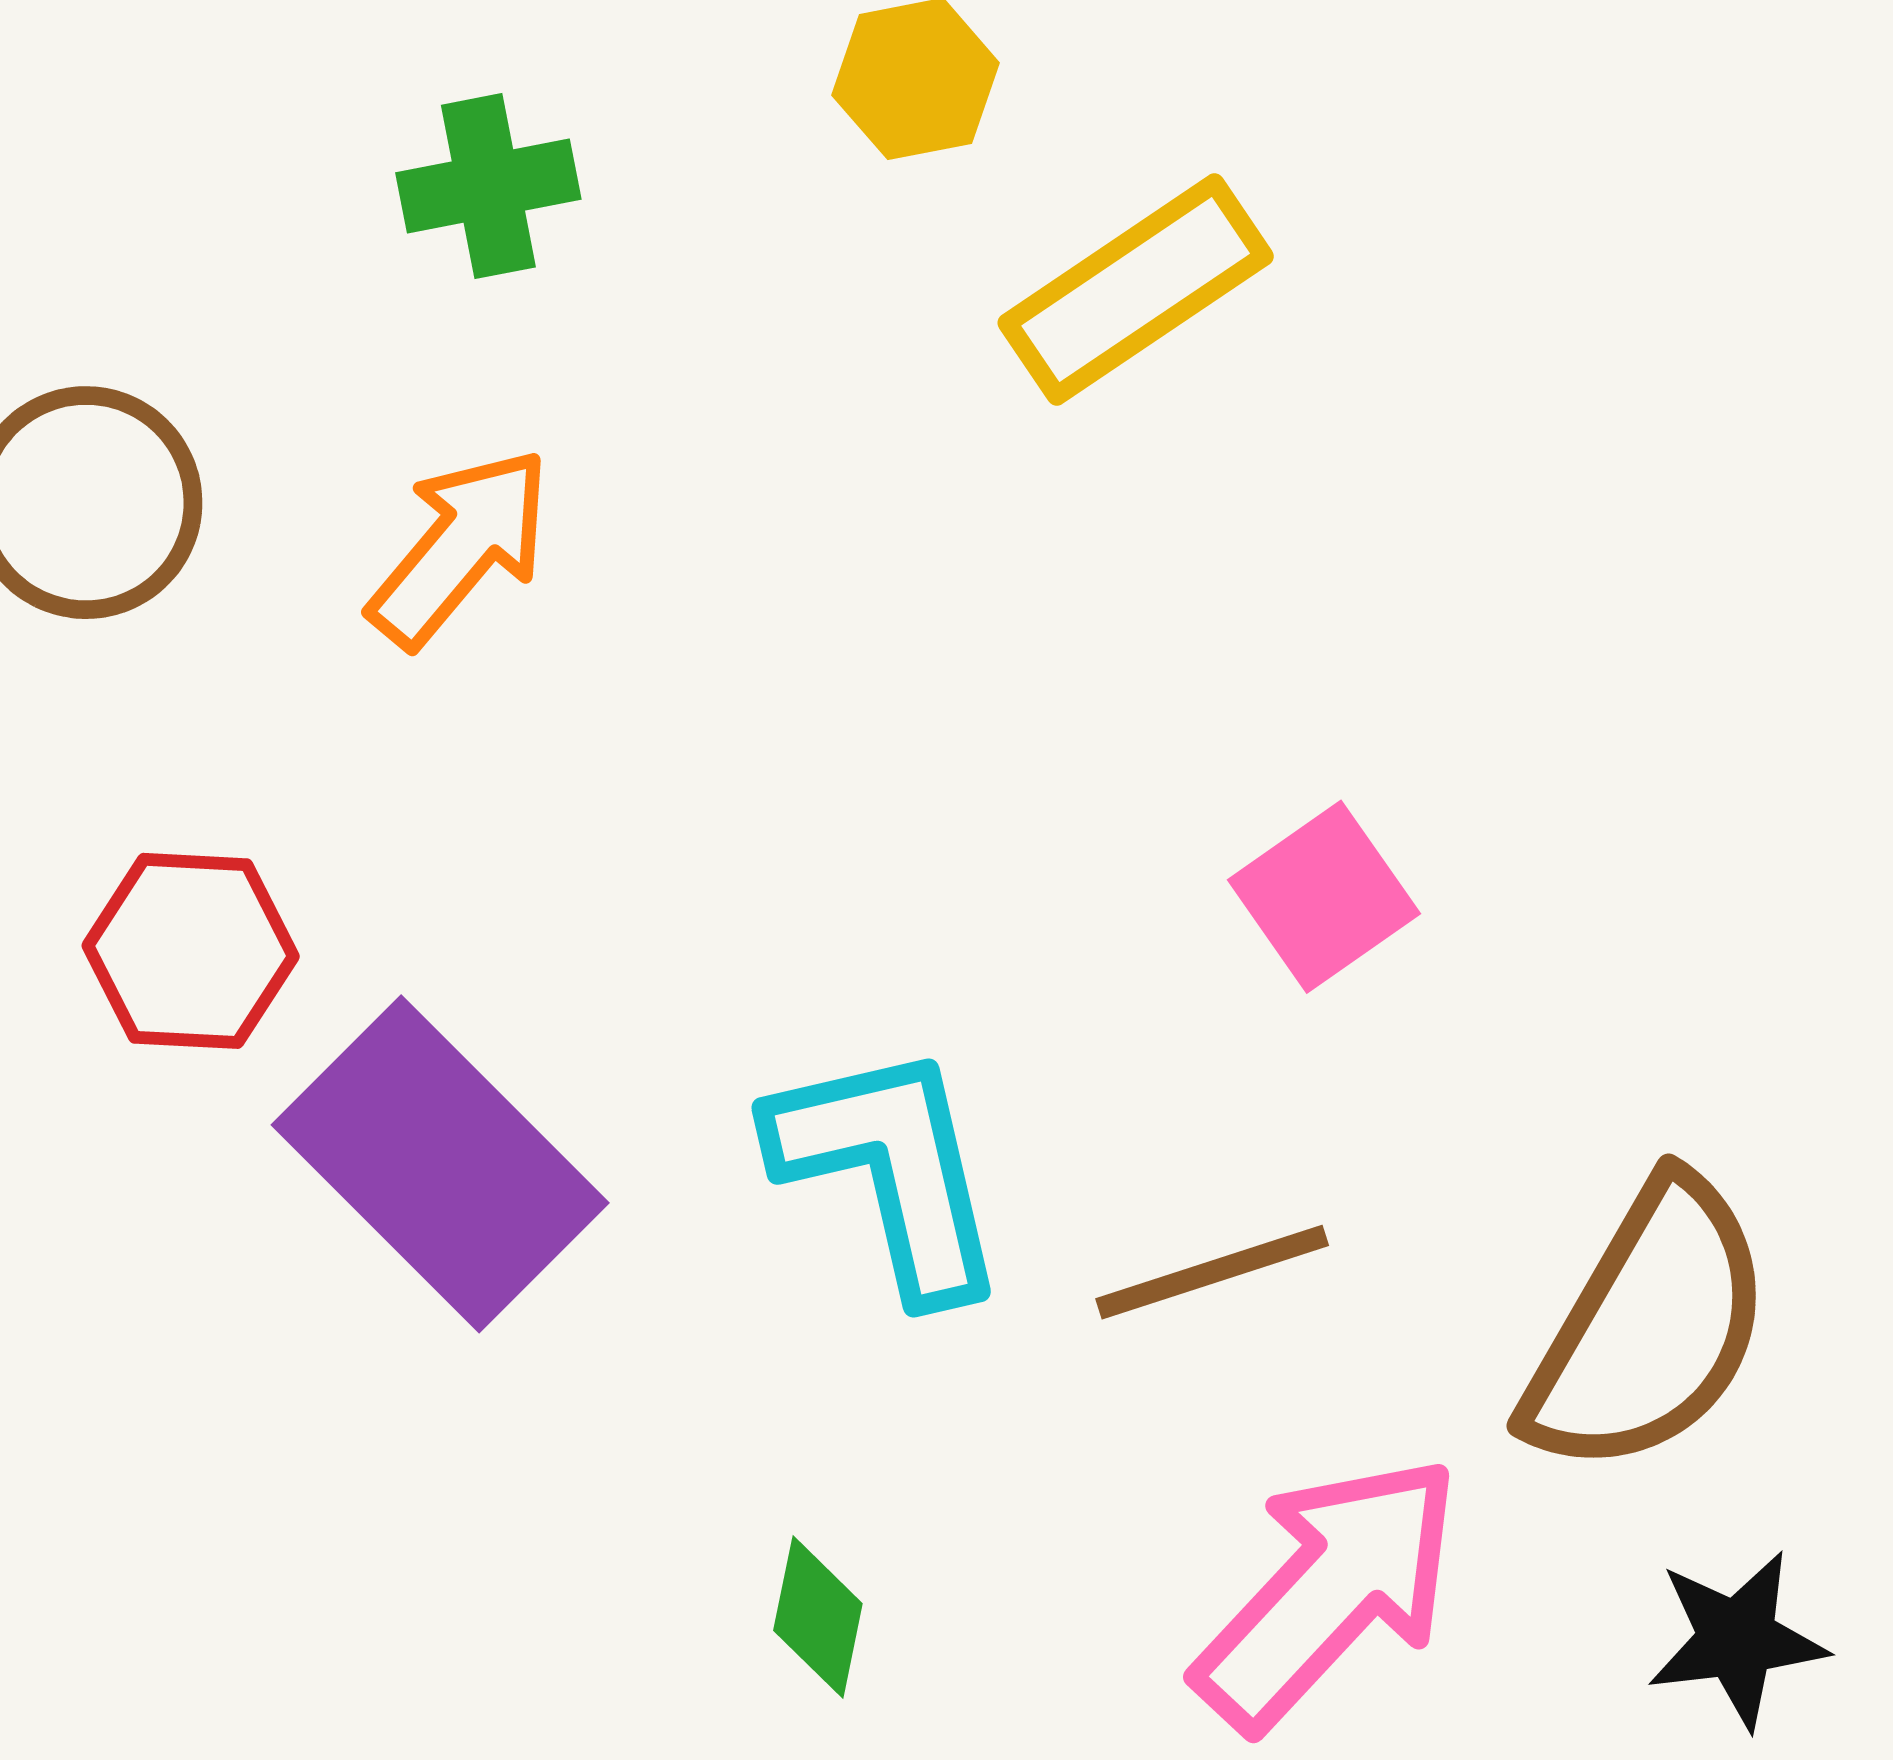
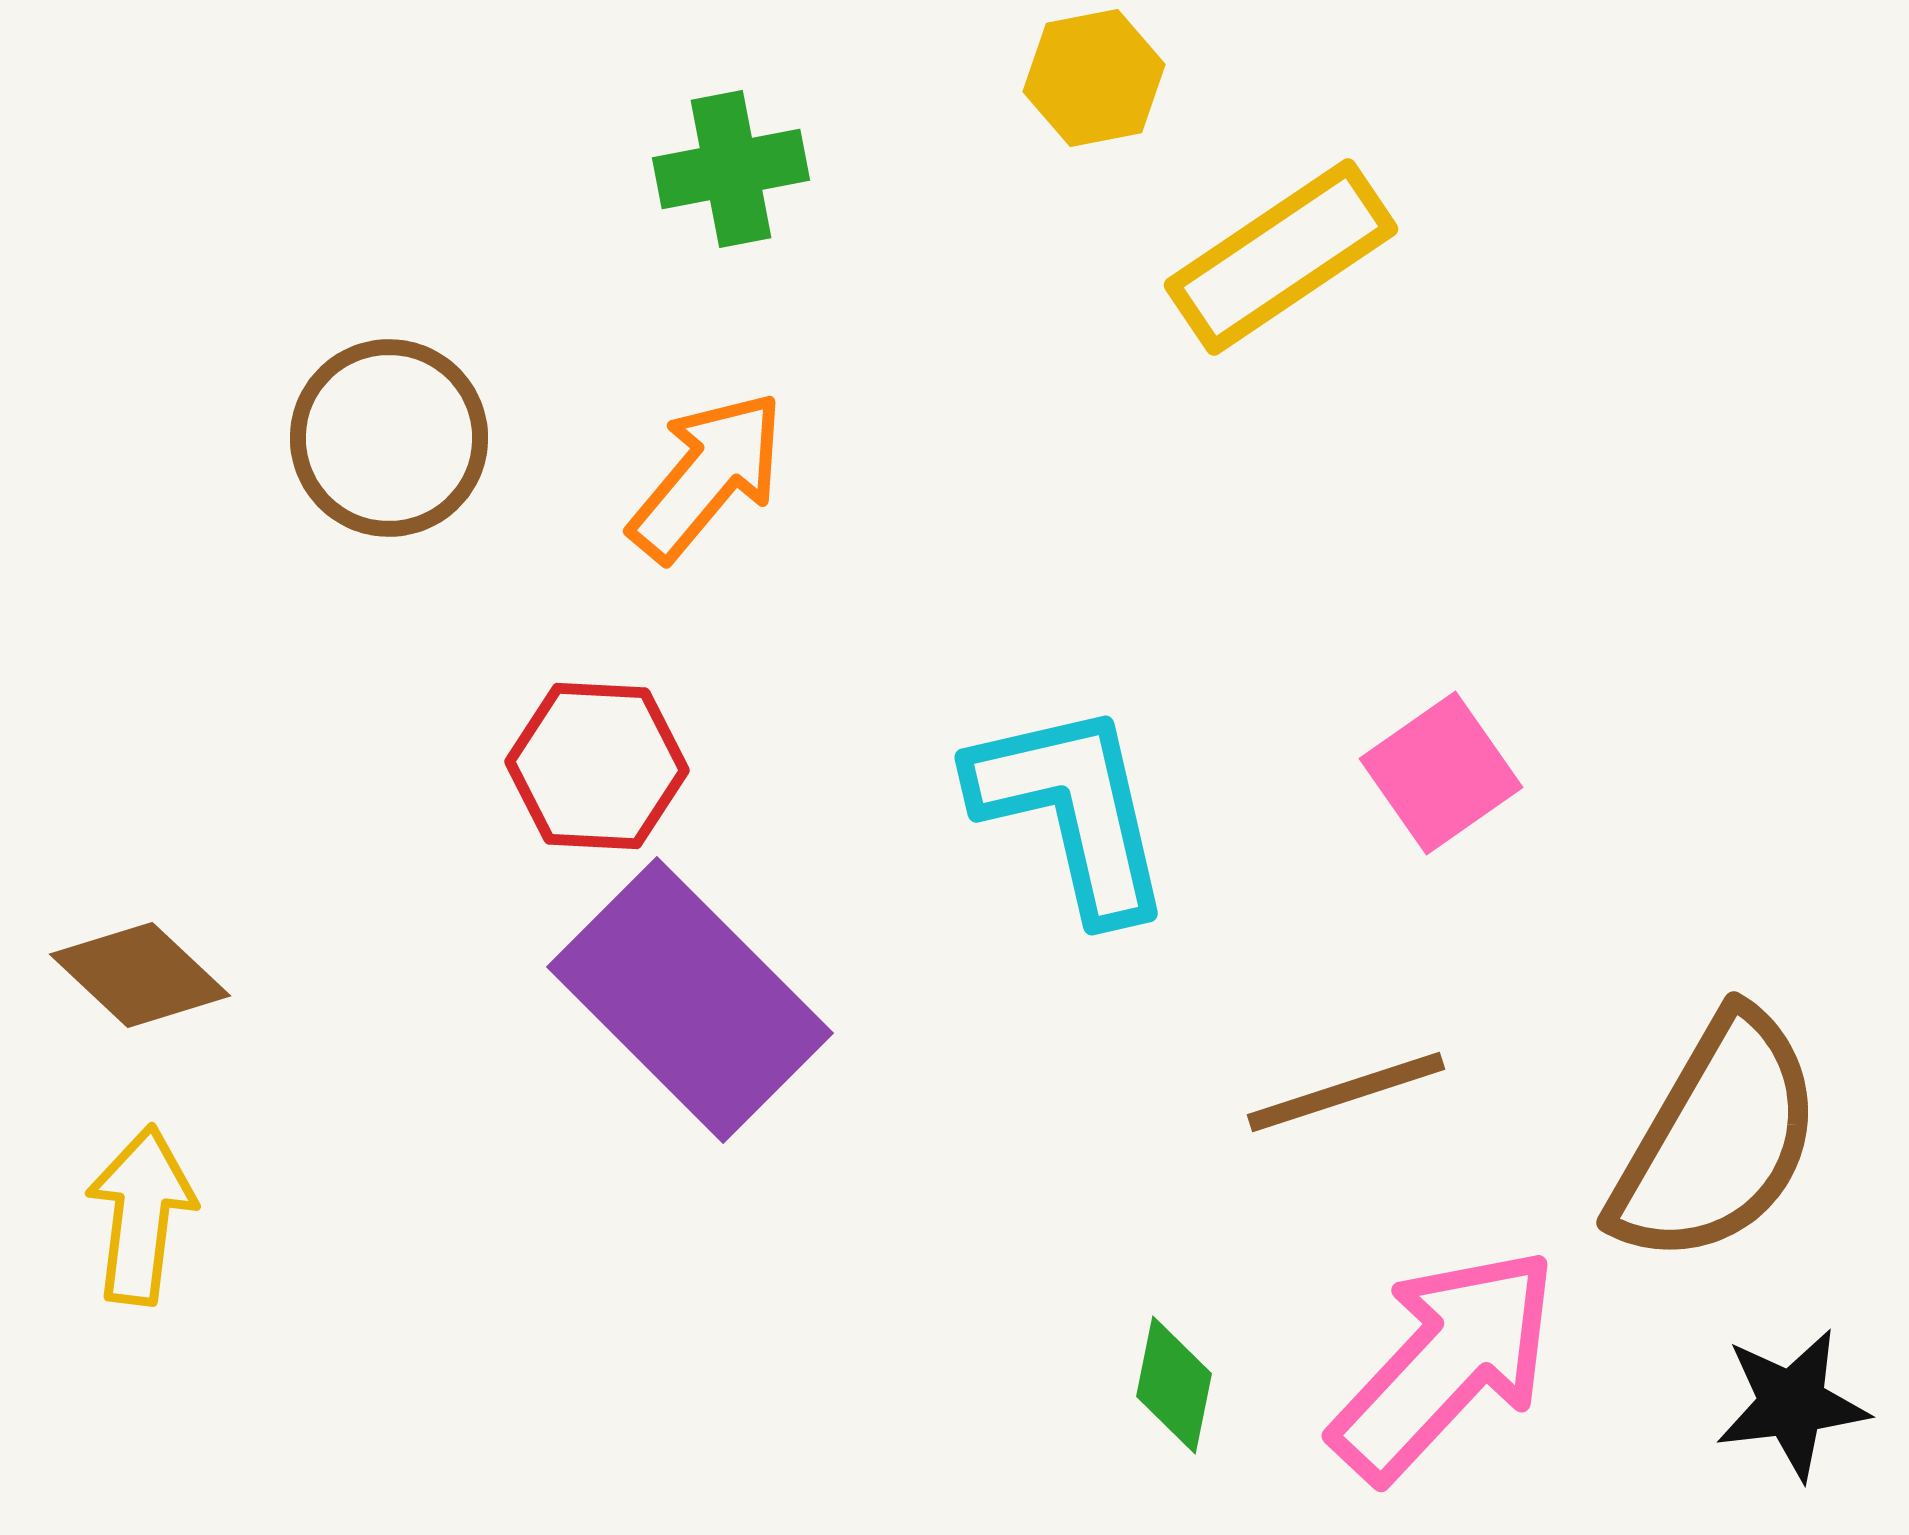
red hexagon: (191, 951) -> (597, 766), moved
cyan L-shape: (890, 1170) -> (1072, 810), moved
green diamond: (818, 1617) -> (1174, 1385), moved

